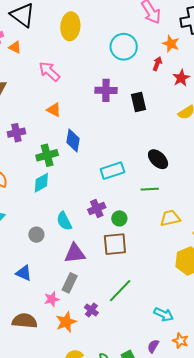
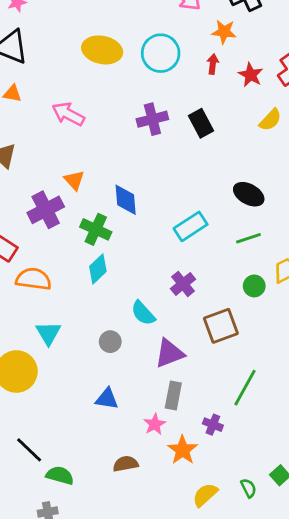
yellow ellipse: (70, 26) -> (102, 50), moved, turned -68
orange triangle: (54, 110) -> (74, 180), moved, turned 35
purple cross: (16, 133) -> (46, 210), size x1.4
green cross: (47, 155) -> (96, 229), turned -35
green circle: (119, 218) -> (254, 286), moved
brown semicircle: (25, 321) -> (126, 464), size x0.7

